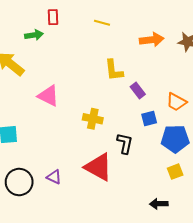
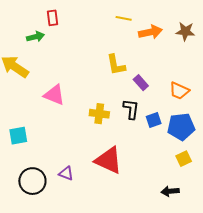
yellow line: (102, 23) -> (124, 18), moved
blue square: (149, 118) -> (154, 120), moved
black L-shape: (125, 143) -> (131, 109), moved

